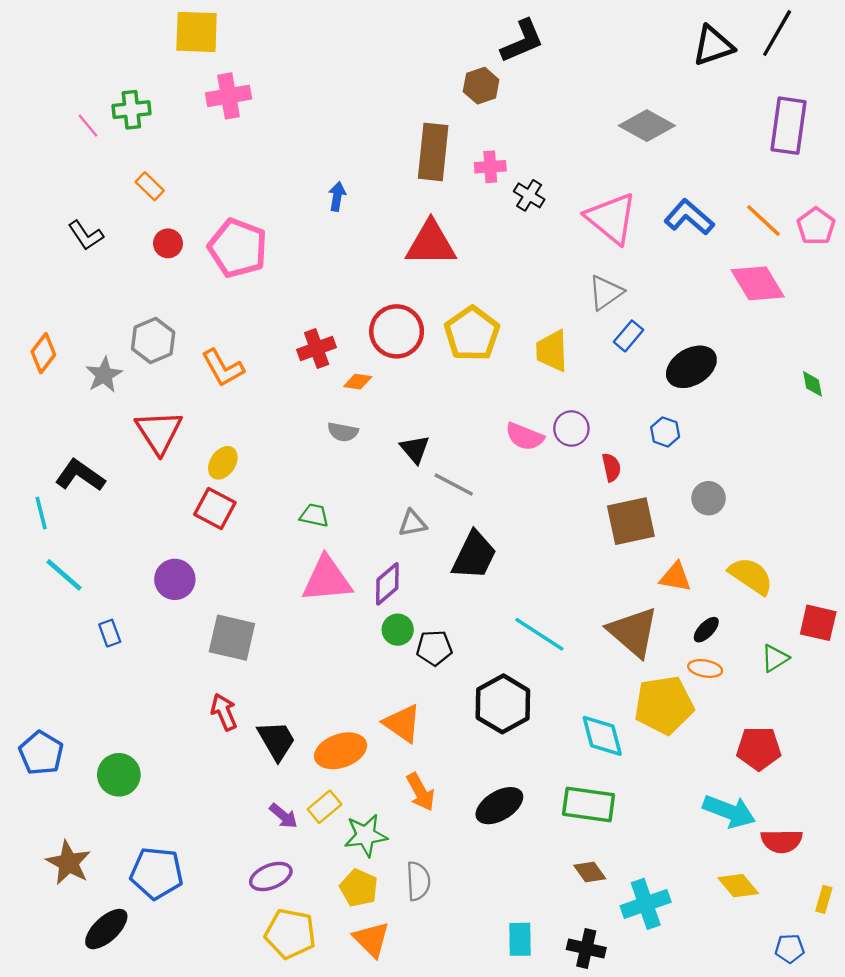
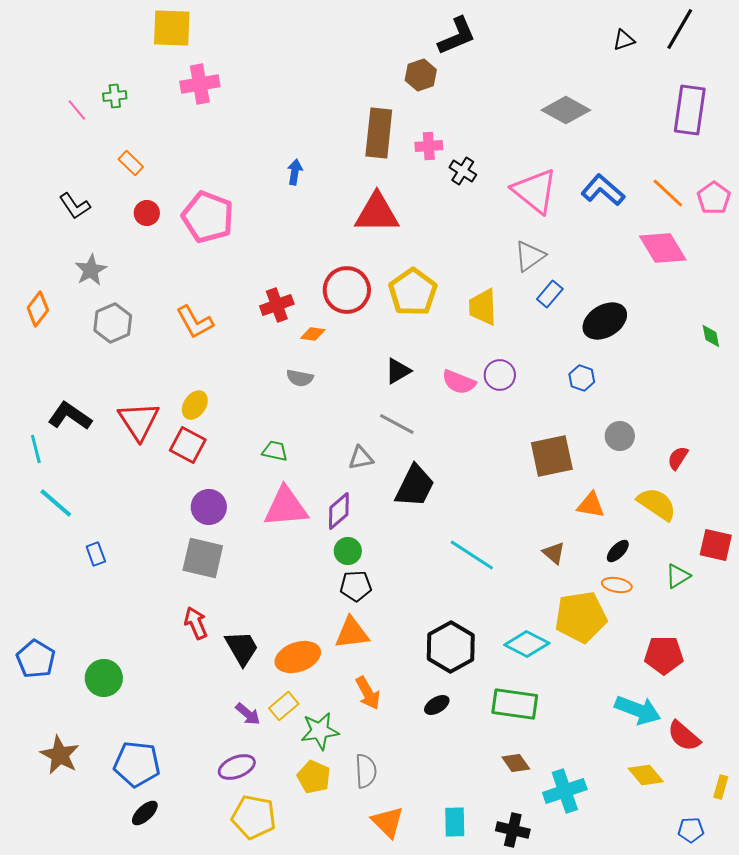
black triangle: (713, 46) -> (624, 40), size x0.6
green cross: (131, 110) -> (115, 96), size x0.7
gray hexagon: (153, 341) -> (113, 323), moved
gray star: (104, 375) -> (91, 270), moved
red triangle: (159, 432) -> (139, 421), moved
black triangle: (415, 449) -> (398, 371), moved, turned 40
red semicircle: (611, 467) -> (678, 458), moved, turned -135
purple circle: (175, 579) -> (209, 507), moved
brown triangle: (633, 632) -> (554, 553), size x0.5
black pentagon: (434, 648) -> (356, 586), moved
black hexagon: (503, 704) -> (451, 647), moved
orange triangle: (402, 723) -> (352, 633), turned -42
cyan diamond: (602, 736) -> (527, 644), turned -48
black ellipse: (499, 806) -> (437, 705), size x0.6
red semicircle: (782, 841) -> (684, 736), turned 42
black ellipse: (106, 929) -> (145, 813), moved, size x0.7
orange triangle: (371, 939) -> (388, 822), moved

